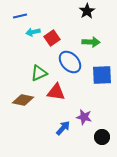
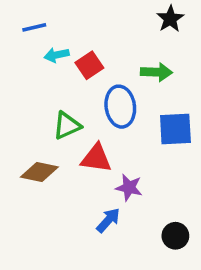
black star: (87, 11) -> (170, 19), moved
blue ellipse: (70, 62) -> (120, 107), turned 35
purple star: (84, 117) -> (129, 188), moved

